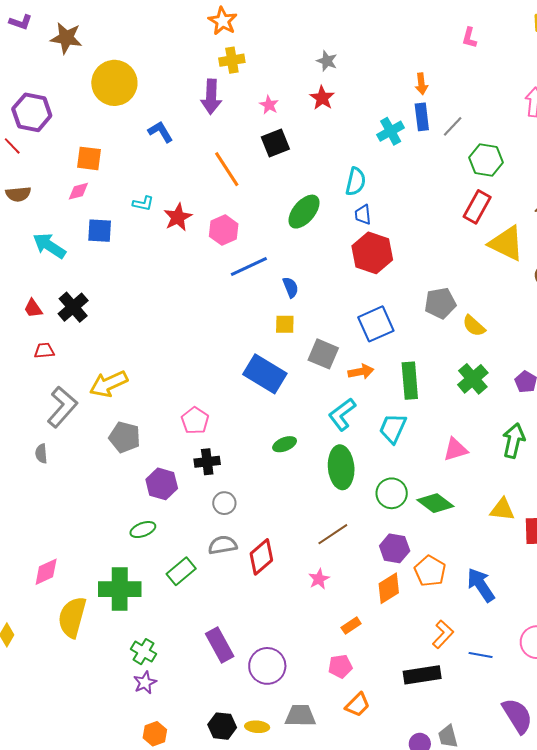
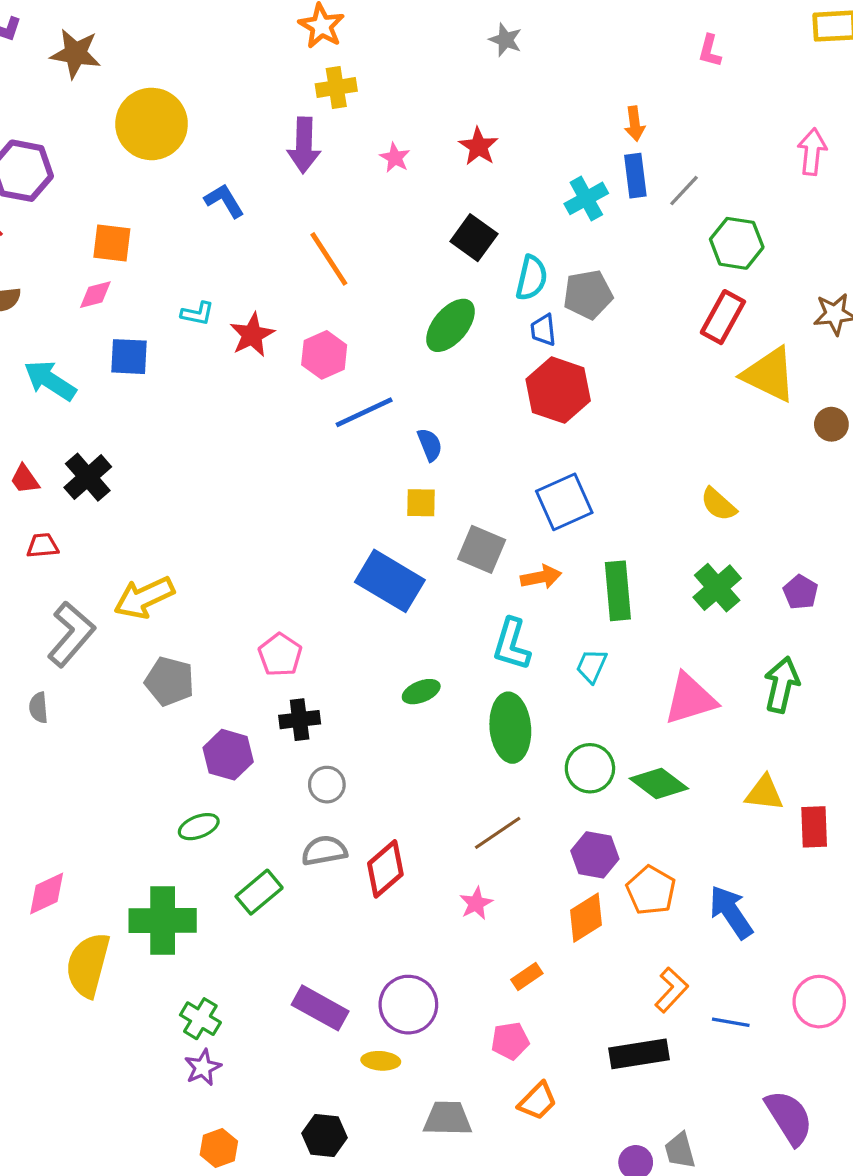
gray star: (327, 61) -> (505, 40), moved
black square: (275, 143) -> (474, 238), moved, turned -32
gray pentagon: (440, 303) -> (588, 294), moved
cyan L-shape: (342, 414) -> (512, 644), turned -36
cyan trapezoid: (393, 428) -> (592, 666), size x0.7
pink triangle: (455, 450) -> (690, 699), size x1.4
purple rectangle: (220, 645) -> (320, 1008), turned -32
purple circle: (267, 666) -> (408, 1005), moved
yellow ellipse: (257, 727) -> (381, 1061), moved

